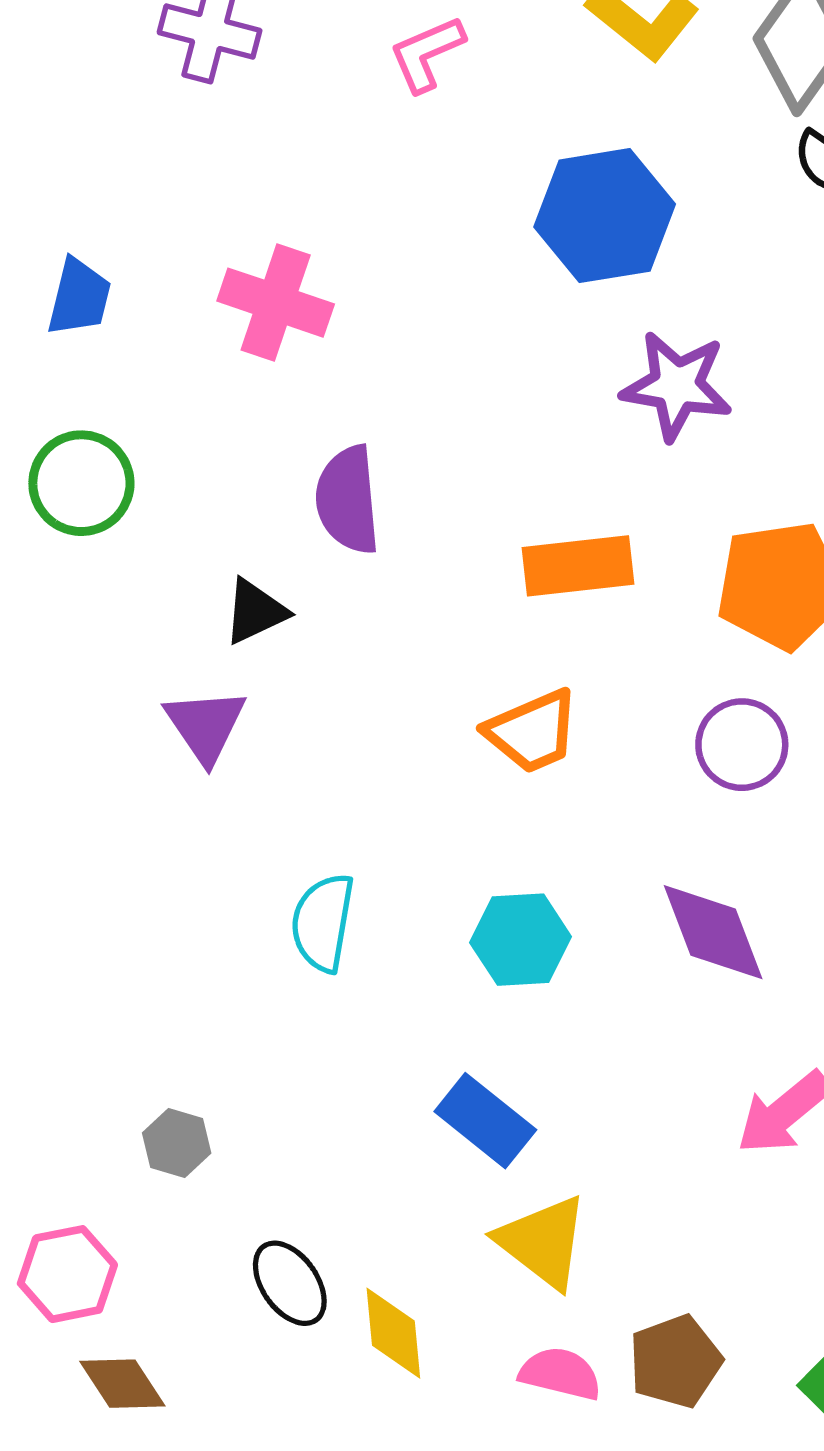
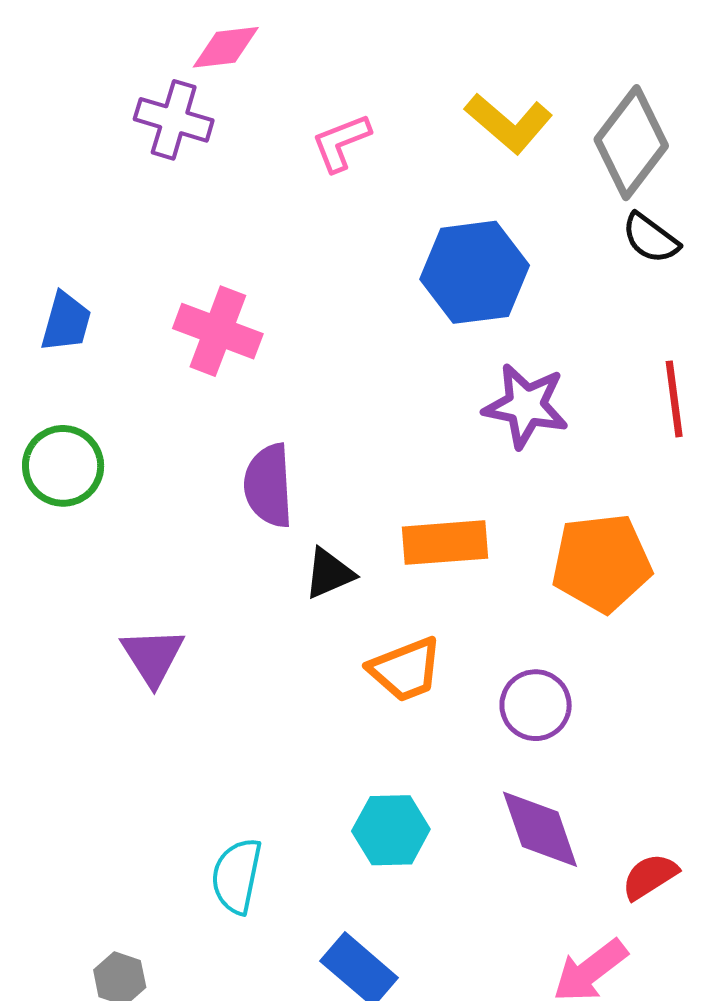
black triangle: (255, 611) -> (329, 573), moved
purple circle: (742, 745) -> (536, 705), moved
cyan semicircle: (323, 923) -> (237, 876), moved

